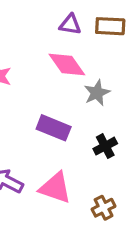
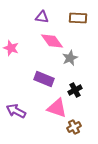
purple triangle: (70, 24) -> (42, 17), moved
pink triangle: (55, 188) -> (57, 108), moved

